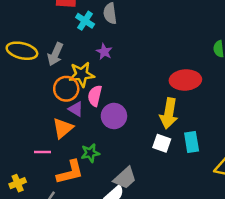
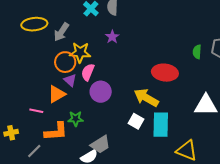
yellow ellipse: (22, 51) -> (34, 24), turned -30
purple star: (104, 52) -> (112, 37), moved
yellow arrow: (169, 113) -> (146, 98), turned 100
cyan rectangle: (192, 142) -> (161, 125), size x1.4

